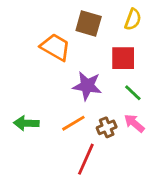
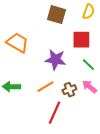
orange trapezoid: (55, 47) -> (17, 43), moved

